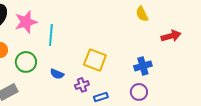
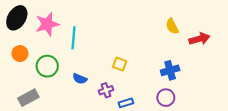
yellow semicircle: (142, 14) -> (172, 26), moved
yellow square: (95, 60) -> (120, 64), size x0.6

